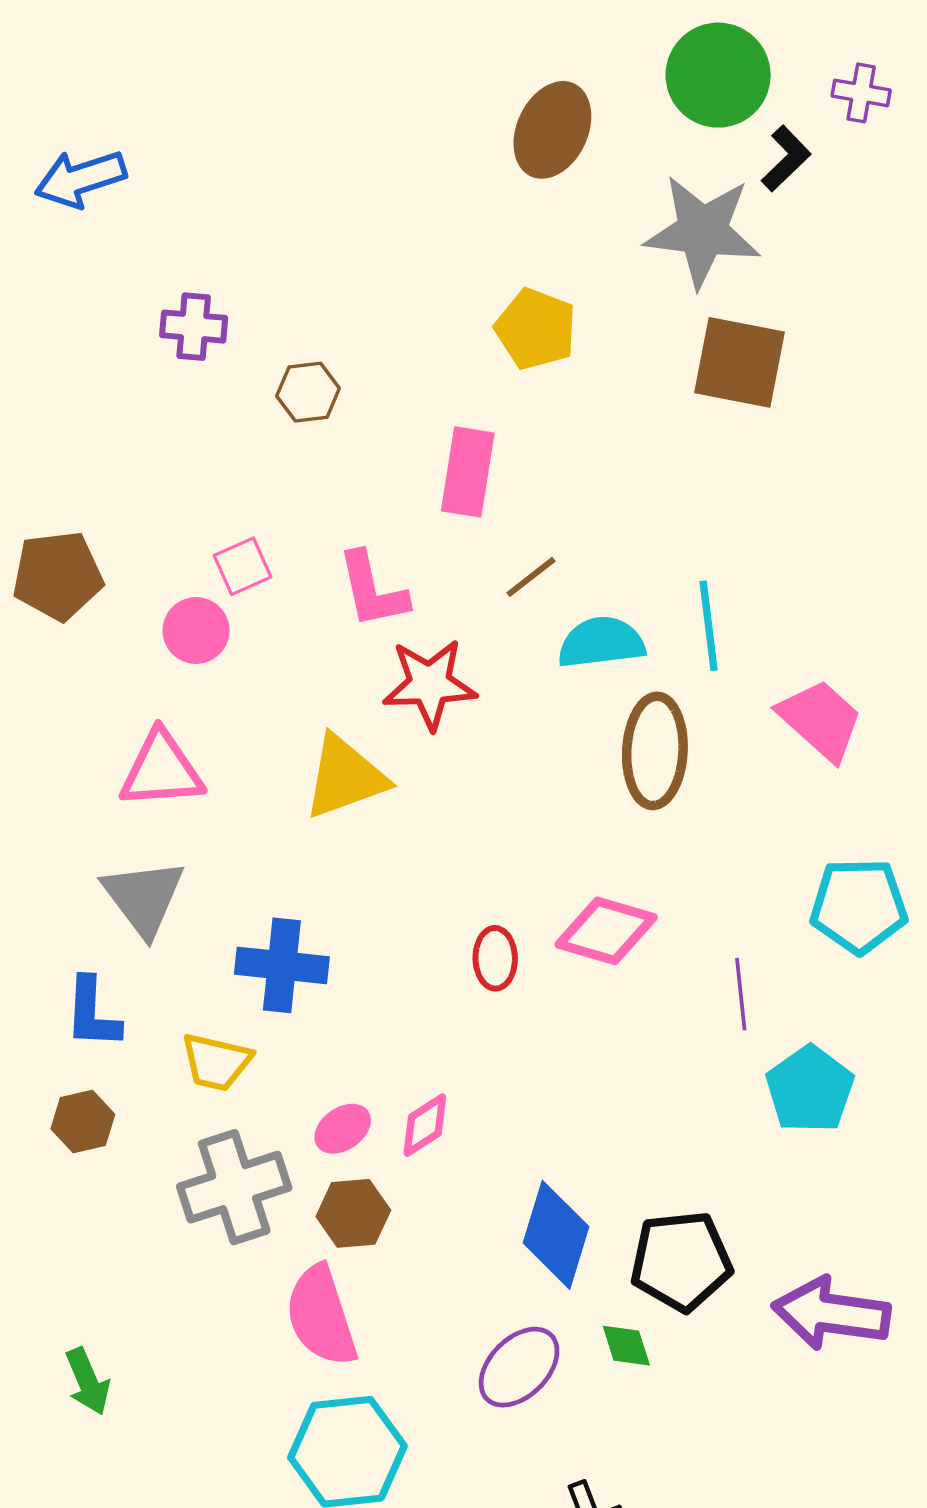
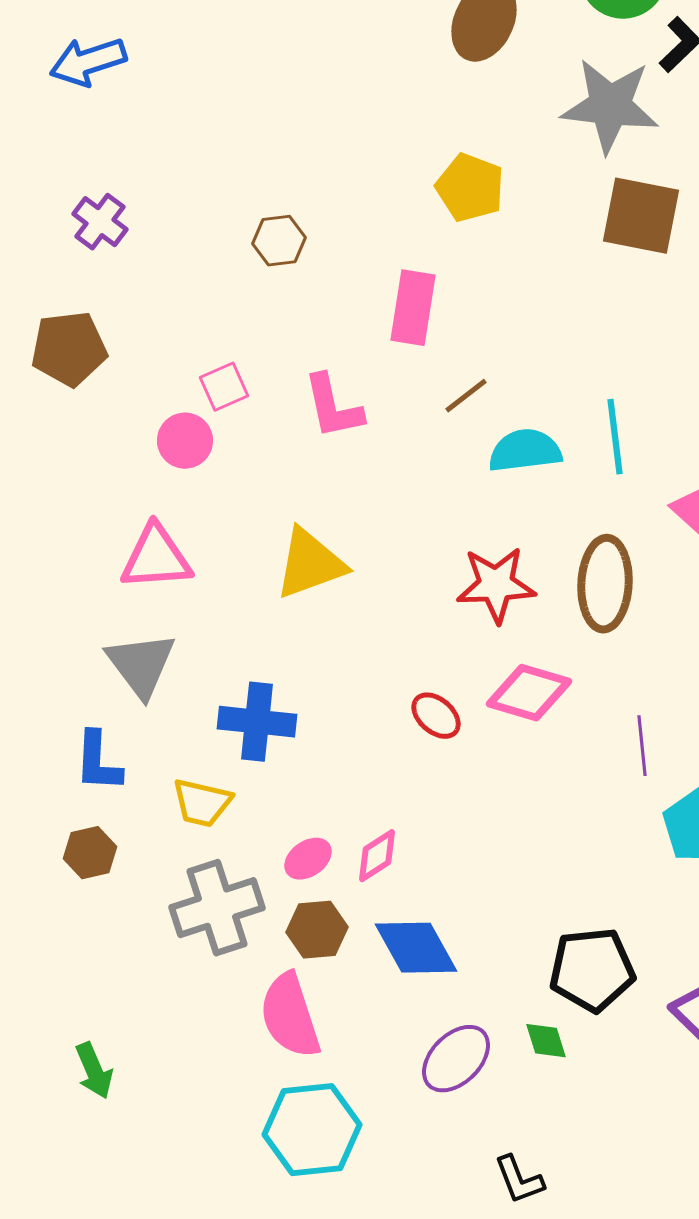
purple cross: (194, 327) -> (100, 222), moved, turned 32
brown pentagon: (58, 576) -> (69, 349), moved
red star: (430, 684) -> (496, 585), moved
brown ellipse: (655, 751) -> (605, 584), moved
red ellipse: (495, 958) -> (436, 716), turned -48
blue diamond: (556, 1235) -> (416, 948), moved, turned -46

